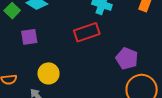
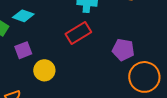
yellow circle: (49, 73) -> (44, 70), moved

